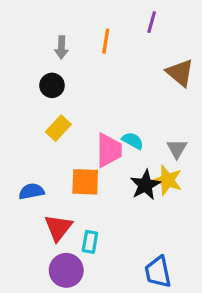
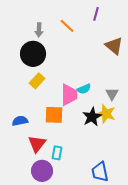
orange line: (106, 41) -> (67, 26), turned -56
black circle: (52, 85) -> (33, 54), size x1.6
cyan semicircle: (133, 141) -> (84, 89), turned 128

